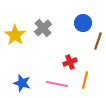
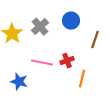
blue circle: (83, 23) -> (71, 21), moved
pink line: (57, 84) -> (42, 63), moved

